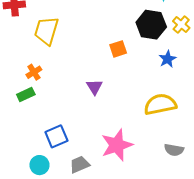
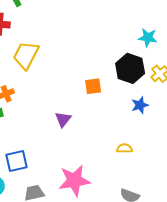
yellow semicircle: (160, 104) -> (124, 148), size x0.5

